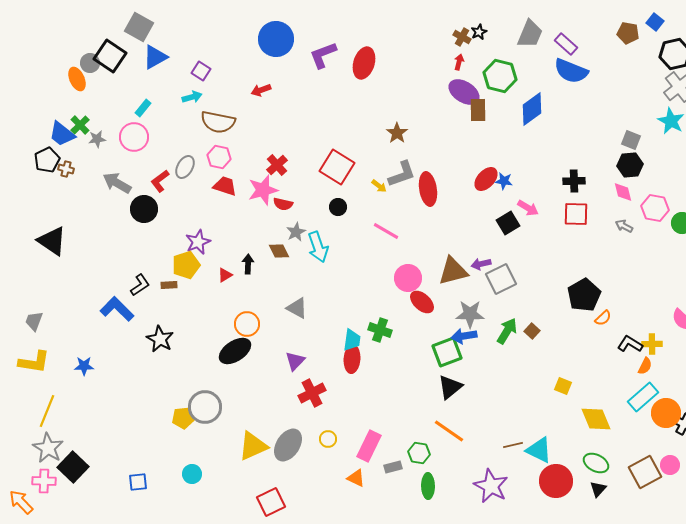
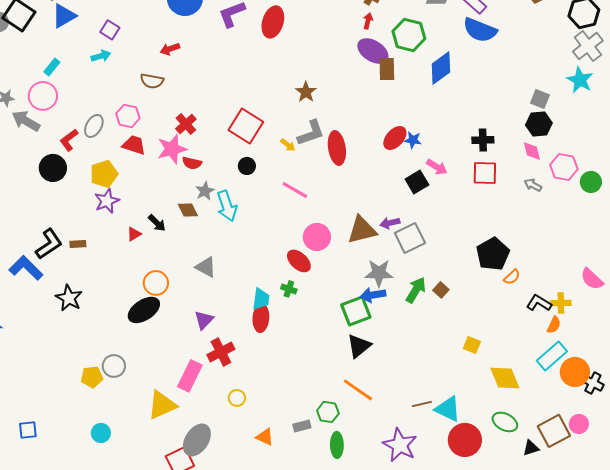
brown semicircle: (218, 122) -> (152, 81), moved, size x0.7
gray arrow: (117, 183) -> (26, 121), moved
black arrow: (248, 264) -> (157, 223), turned 132
yellow pentagon: (186, 265) -> (104, 174), moved
black L-shape: (140, 285) -> (49, 244), size x1.4
red ellipse: (422, 302) -> (299, 261), moved
green cross: (380, 330) -> (289, 289), size x0.7
gray circle: (205, 407) -> (114, 366), size x0.7
gray ellipse: (288, 445) -> (197, 440), moved
pink rectangle: (369, 446) -> (190, 376), moved
blue square: (138, 482) -> (28, 430), moved
black triangle: (598, 489) -> (531, 448), moved, turned 30

